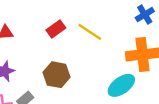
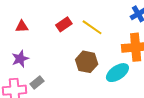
brown hexagon: (57, 75) -> (87, 62), moved

